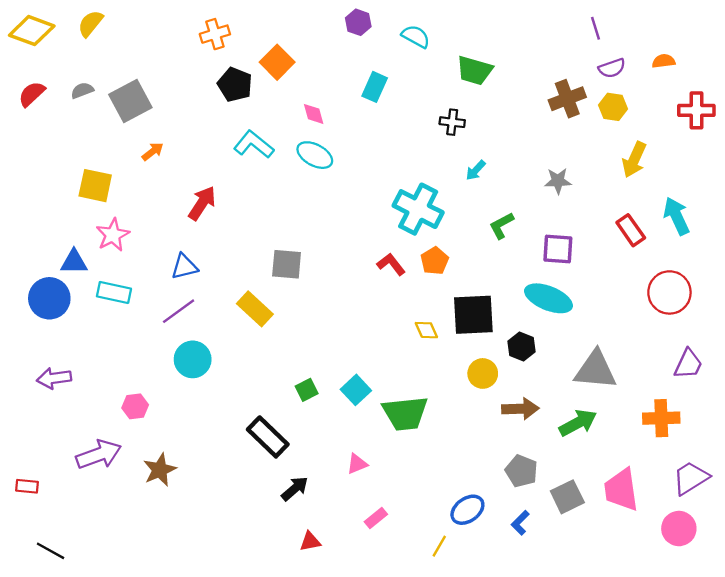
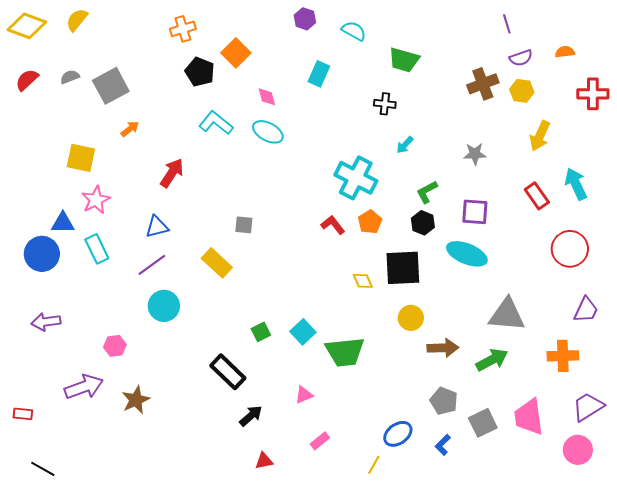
gray square: (287, 264) -> (244, 225), size x0.7
cyan rectangle: (114, 292) -> (97, 249), turned 52
black hexagon: (521, 346) -> (423, 223), moved

